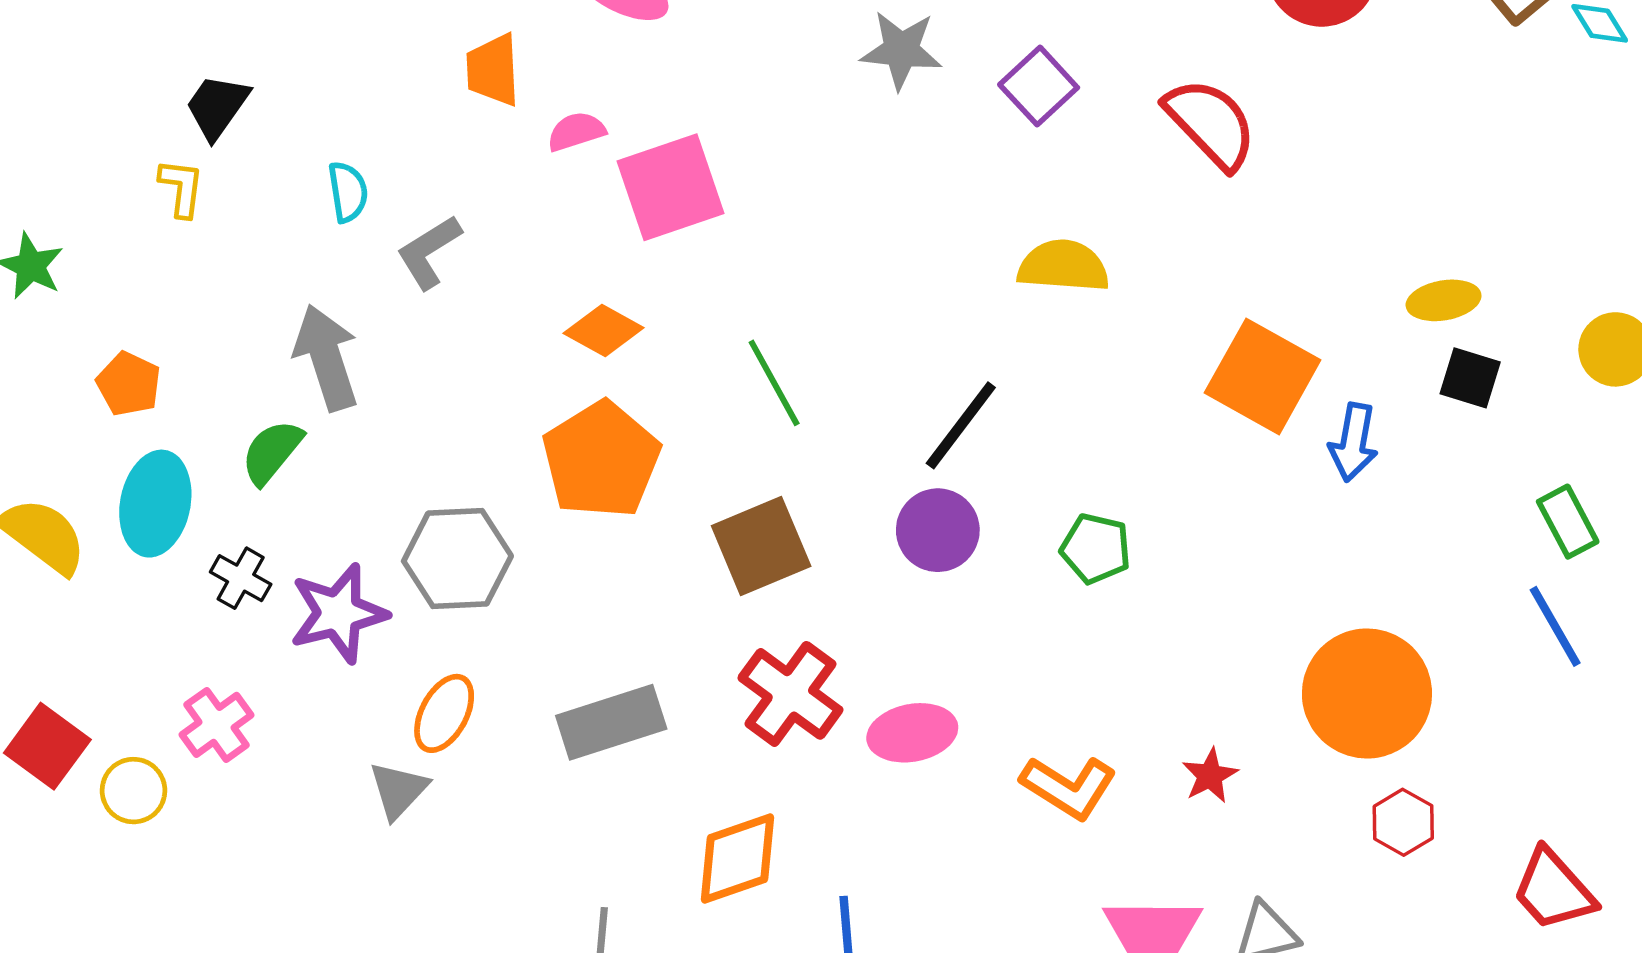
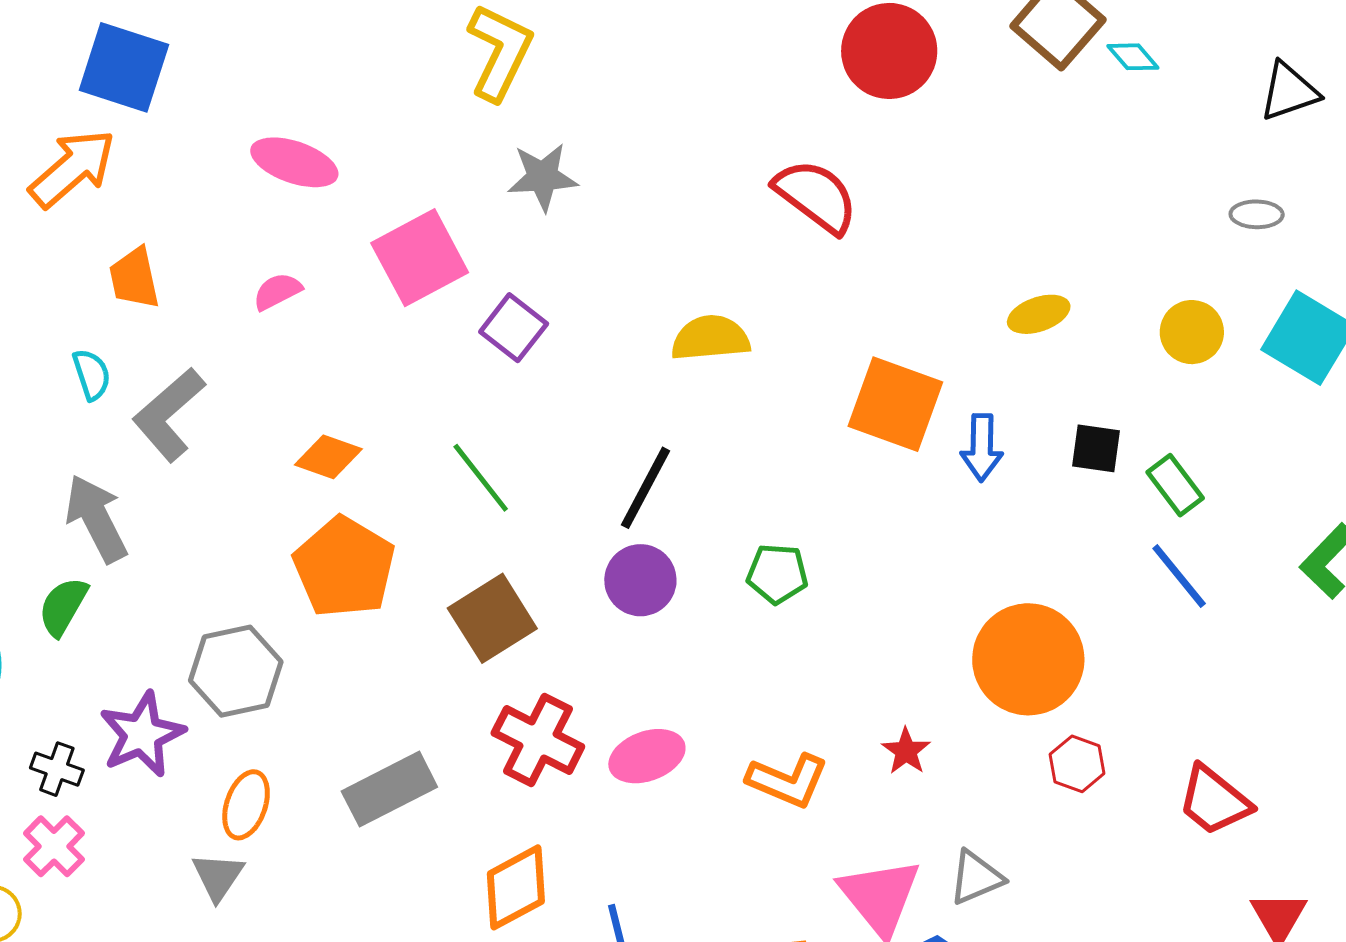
orange trapezoid: (493, 70) -> (134, 278), moved
purple square: (1039, 86) -> (514, 328), moved
pink square: (670, 187) -> (420, 258), moved
gray L-shape: (429, 252) -> (169, 414), size x1.4
black square: (1470, 378) -> (1096, 448), moved
black cross: (241, 578) -> (57, 769), moved

